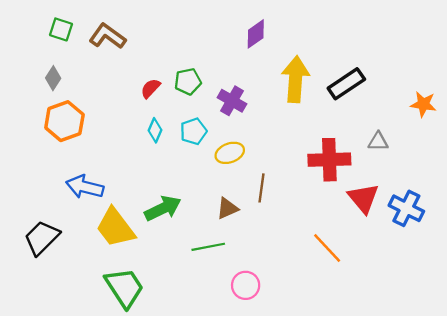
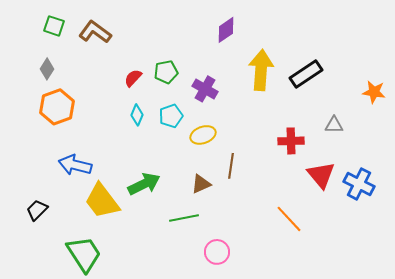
red cross: (329, 160) -> (291, 141), size x0.7
black trapezoid: (42, 238) -> (37, 210), size x0.7
green trapezoid: (124, 288) -> (84, 254), moved

